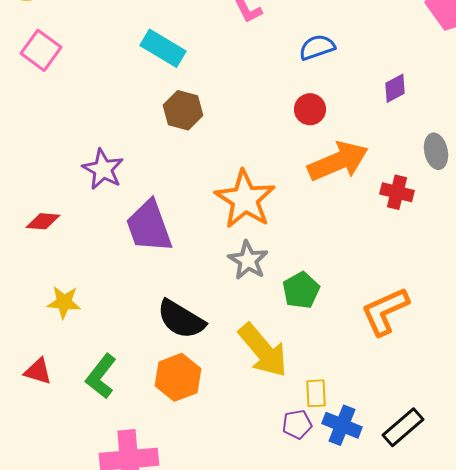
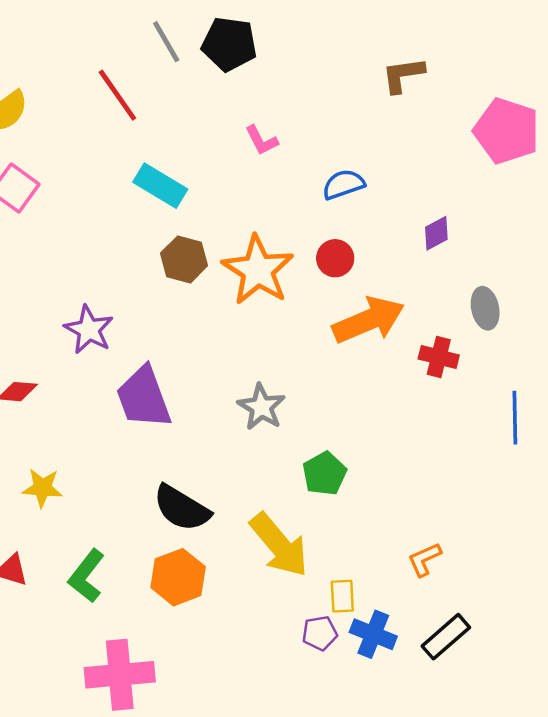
orange star: (245, 199) -> (258, 270), moved
gray star: (248, 260) -> (261, 407), moved
orange L-shape: (385, 311) -> (424, 559), moved, size x0.6

